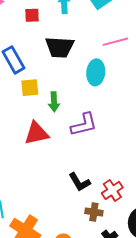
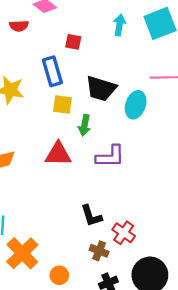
red square: (32, 15) -> (73, 42), moved
black trapezoid: (60, 47) -> (101, 89), moved
red cross: (112, 190) -> (124, 233), turned -35

